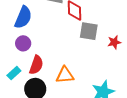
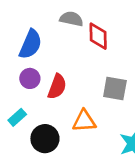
gray square: (89, 31) -> (115, 88), moved
red semicircle: (36, 65) -> (57, 87), moved

